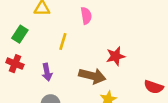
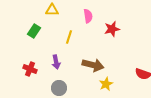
red star: (116, 56) -> (112, 29), moved
red cross: (15, 64) -> (30, 69), moved

